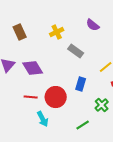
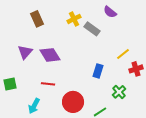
gray rectangle: (76, 51) -> (92, 29), moved
red circle: (56, 97) -> (73, 102), moved
cyan arrow: (43, 119) -> (34, 106), moved, turned 56

